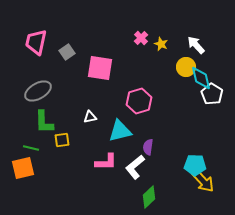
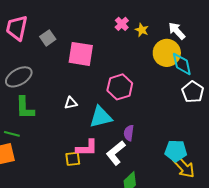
yellow circle: (186, 67) -> (167, 53), size x1.4
white pentagon: (212, 94) -> (193, 92), moved
yellow square: (62, 140) -> (73, 159), moved

